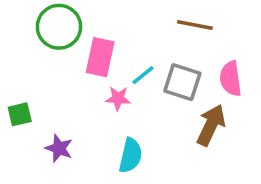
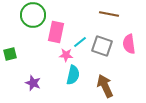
green square: (20, 114) -> (10, 54), moved
brown arrow: (211, 125) -> (105, 86), moved, turned -50
cyan semicircle: (130, 155) -> (73, 75), moved

